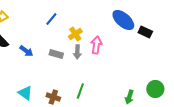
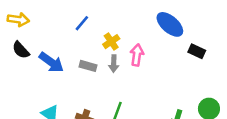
black rectangle: (145, 32) -> (197, 51), moved
blue arrow: (26, 51) -> (51, 62), size x1.5

